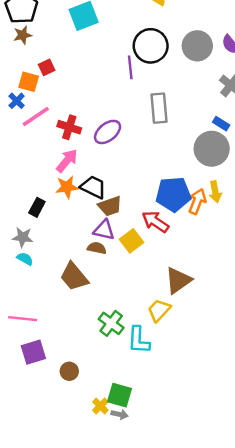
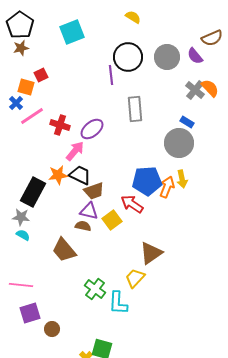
pink arrow: (67, 161) -> (75, 151), moved
black rectangle: (37, 207) -> (33, 192), size x1.8
brown circle: (69, 371) -> (52, 329), moved

